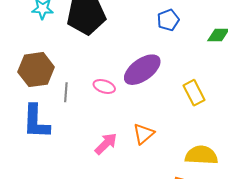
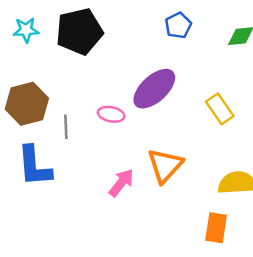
orange triangle: (144, 134) -> (165, 165), size x1.4

